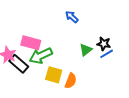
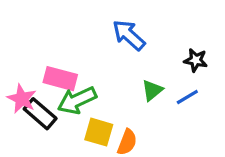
blue arrow: (72, 17) -> (129, 35), size x1.5
black star: (104, 44) -> (196, 60), moved

